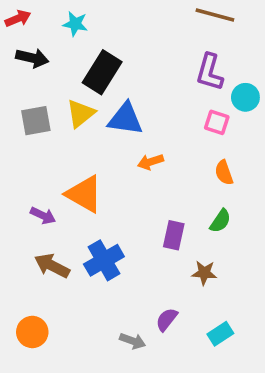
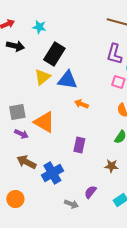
gray square: (36, 121) -> (17, 112), moved
orange arrow: (150, 162) -> (81, 104), turned 40
purple rectangle: (174, 235) -> (79, 145), moved
blue cross: (104, 260) -> (52, 173), moved

